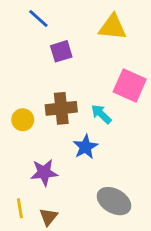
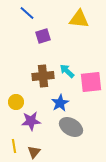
pink square: (130, 86) -> (91, 82), moved, turned -30
cyan arrow: (101, 114) -> (67, 71), moved
yellow circle: (23, 120) -> (16, 102), moved
gray ellipse: (114, 201) -> (71, 127), moved

